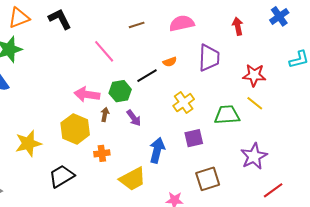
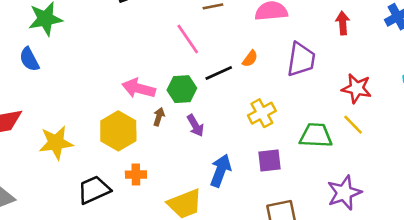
pink line: (104, 51) -> (188, 39), moved
orange semicircle: (170, 62) -> (250, 59), turned -40
orange cross: (102, 153) -> (136, 175), moved

